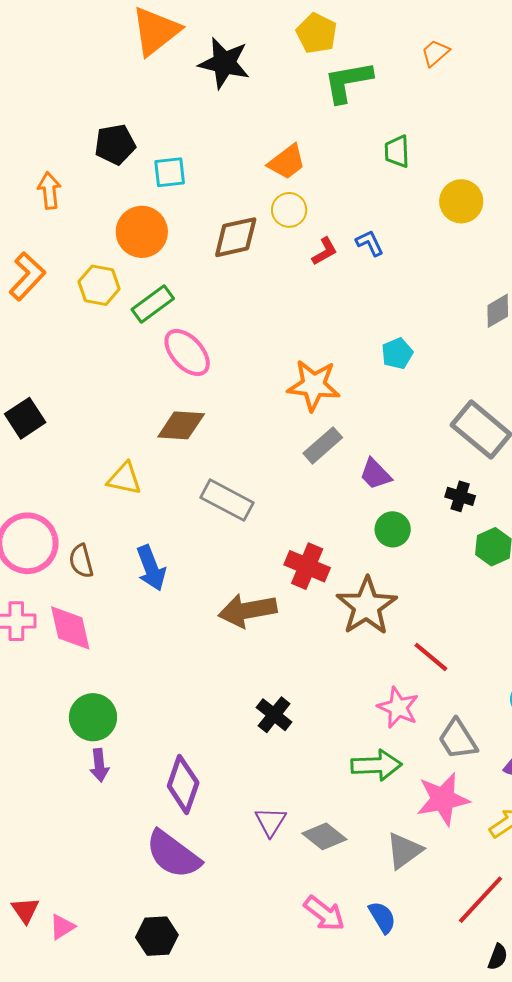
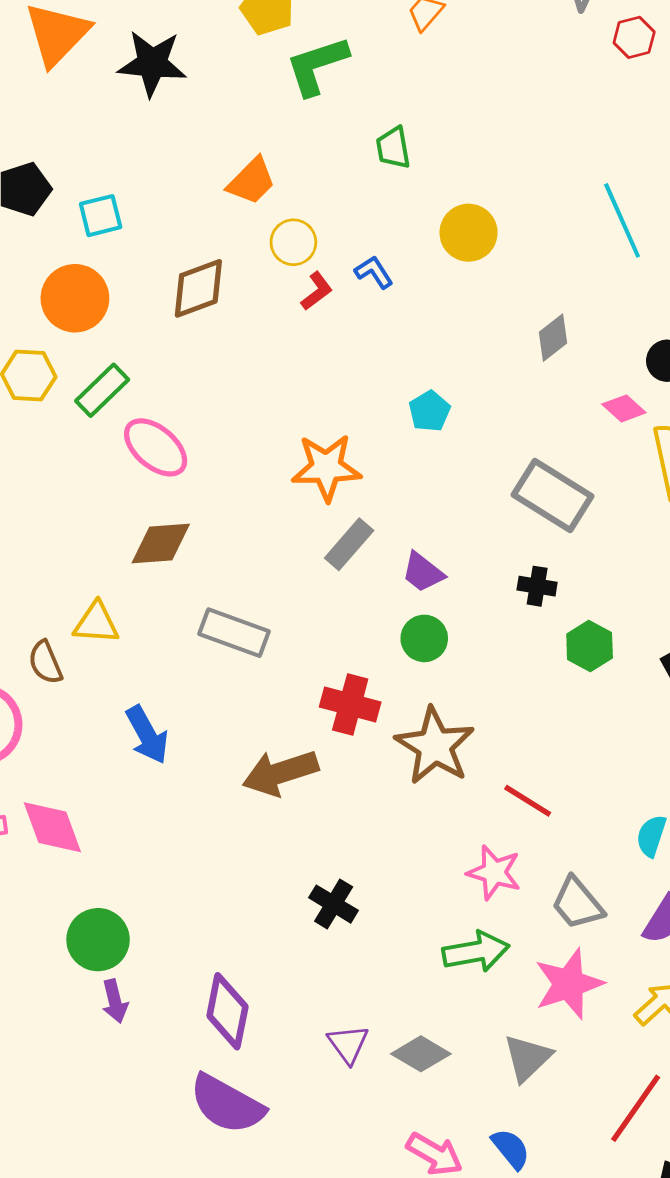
yellow circle: (461, 201) -> (469, 233), moved
yellow circle: (289, 210) -> (293, 242), moved
green circle: (393, 529) -> (424, 638), moved
brown semicircle: (81, 561) -> (45, 662), moved

